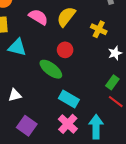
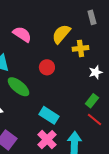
yellow semicircle: (66, 17) -> (61, 34), moved
yellow cross: (99, 29) -> (81, 48), turned -35
green ellipse: (51, 69) -> (19, 87), moved

